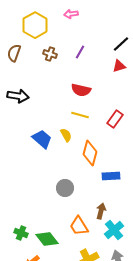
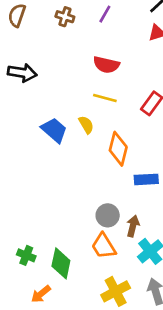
gray circle: (65, 188) -> (108, 215), moved
green diamond: (47, 239) -> (61, 263), turned 50

